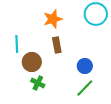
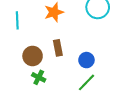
cyan line: (17, 44) -> (17, 20), moved
brown rectangle: (57, 45) -> (58, 48), moved

